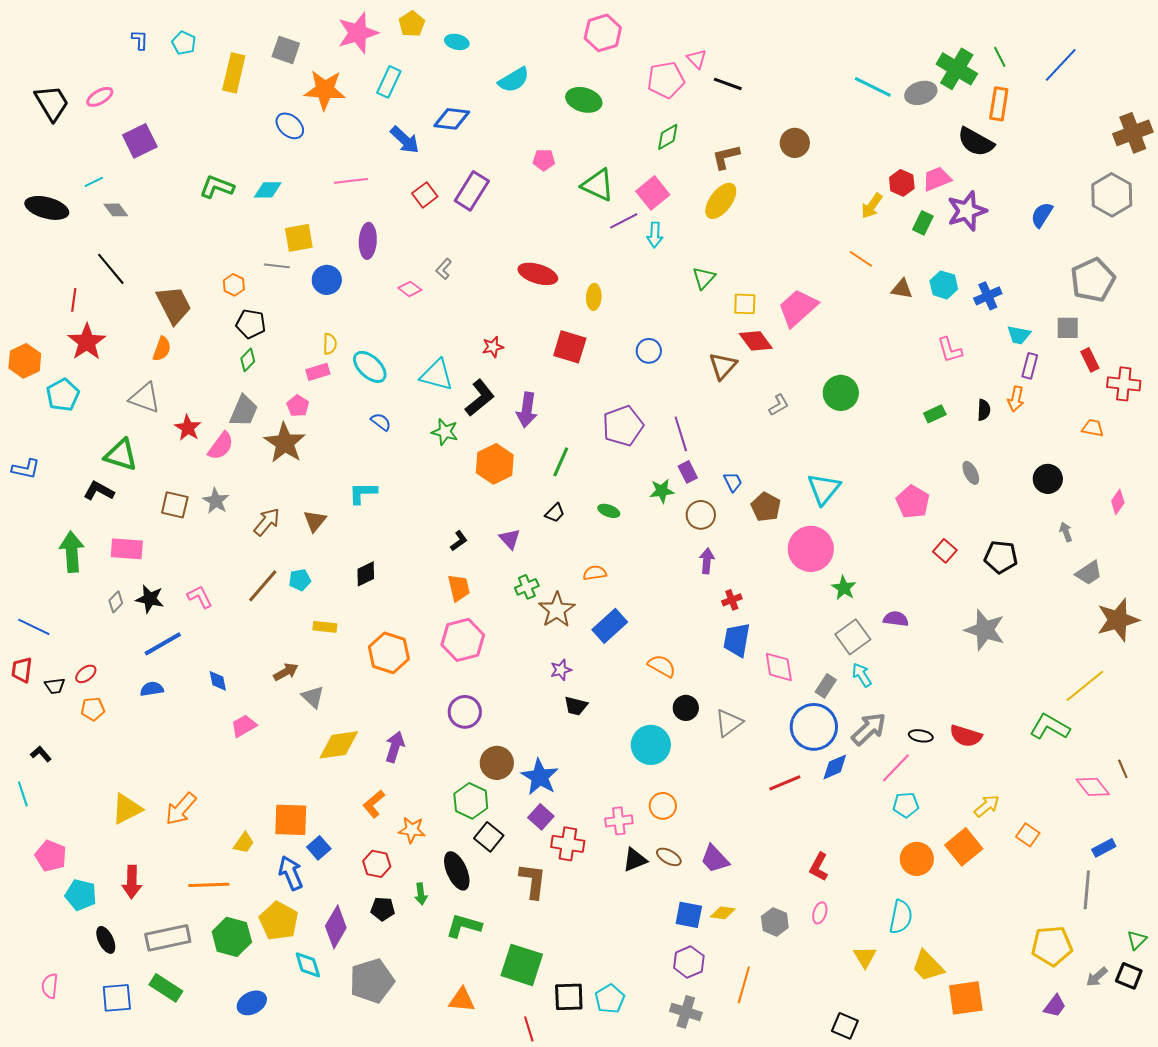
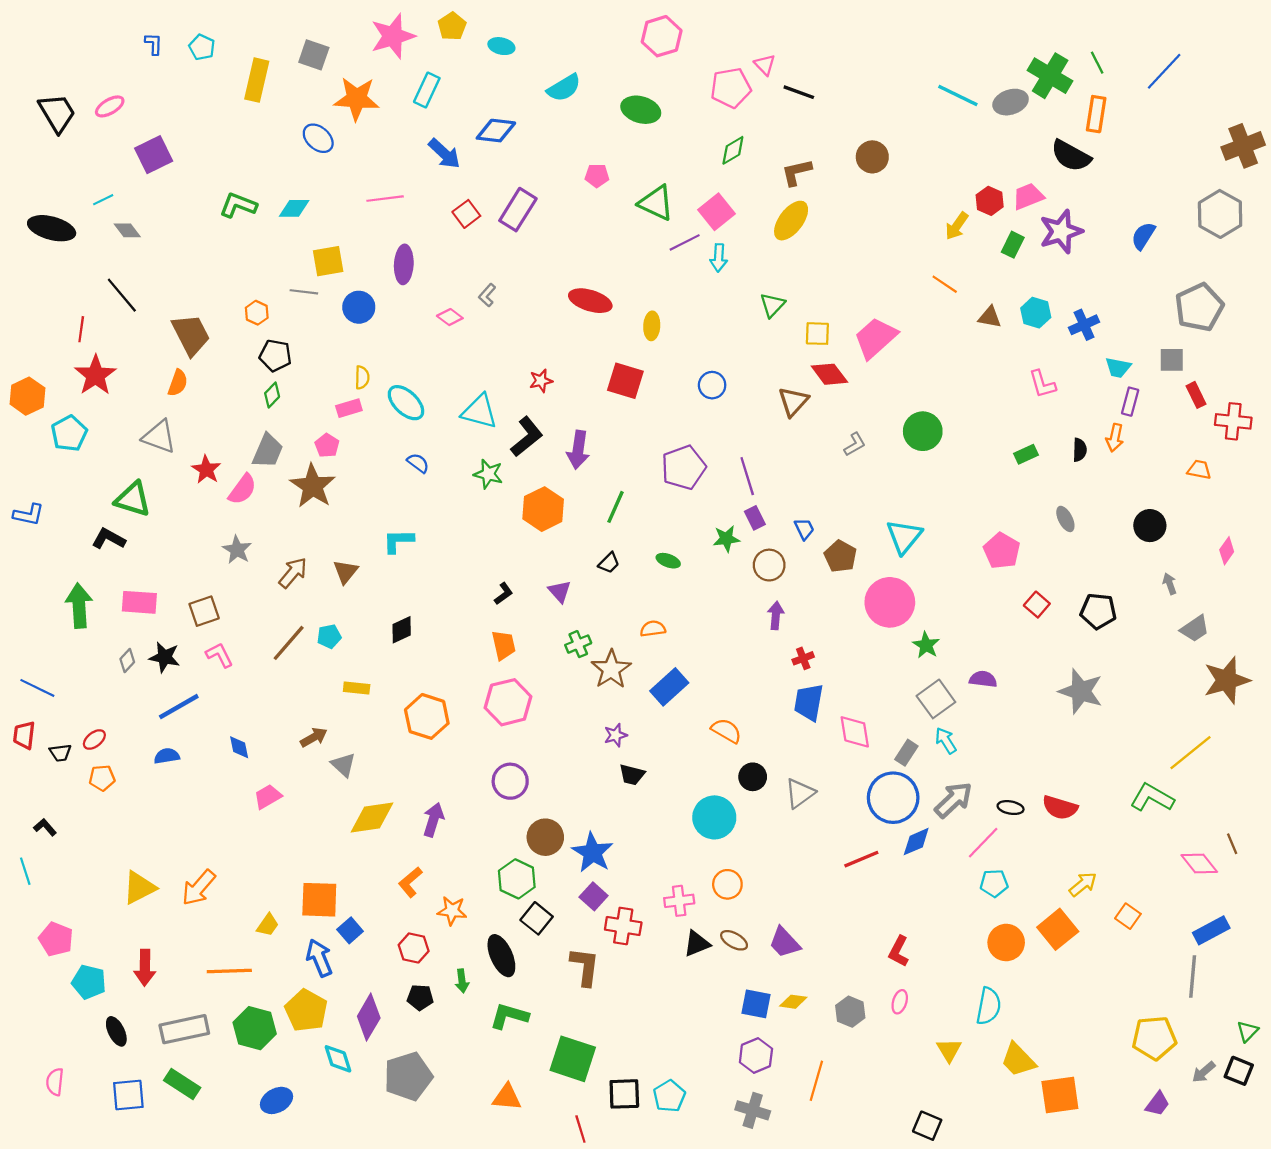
brown square: (175, 505) -> (204, 611), moved, turned -32
blue rectangle: (1104, 848) -> (1211, 930), size x1.4

